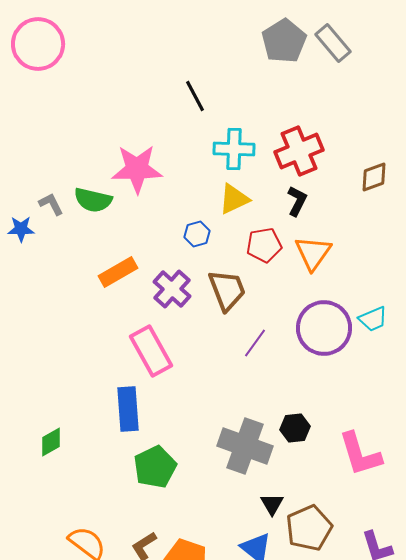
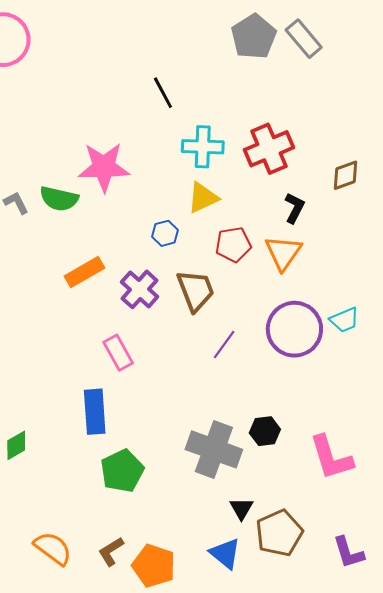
black L-shape: (297, 201) -> (294, 208), moved
pink rectangle: (151, 351) -> (118, 353), size x0.7

